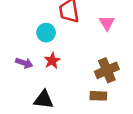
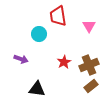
red star: (52, 61) -> (64, 62), moved
brown rectangle: (98, 96) -> (91, 86), moved, turned -40

